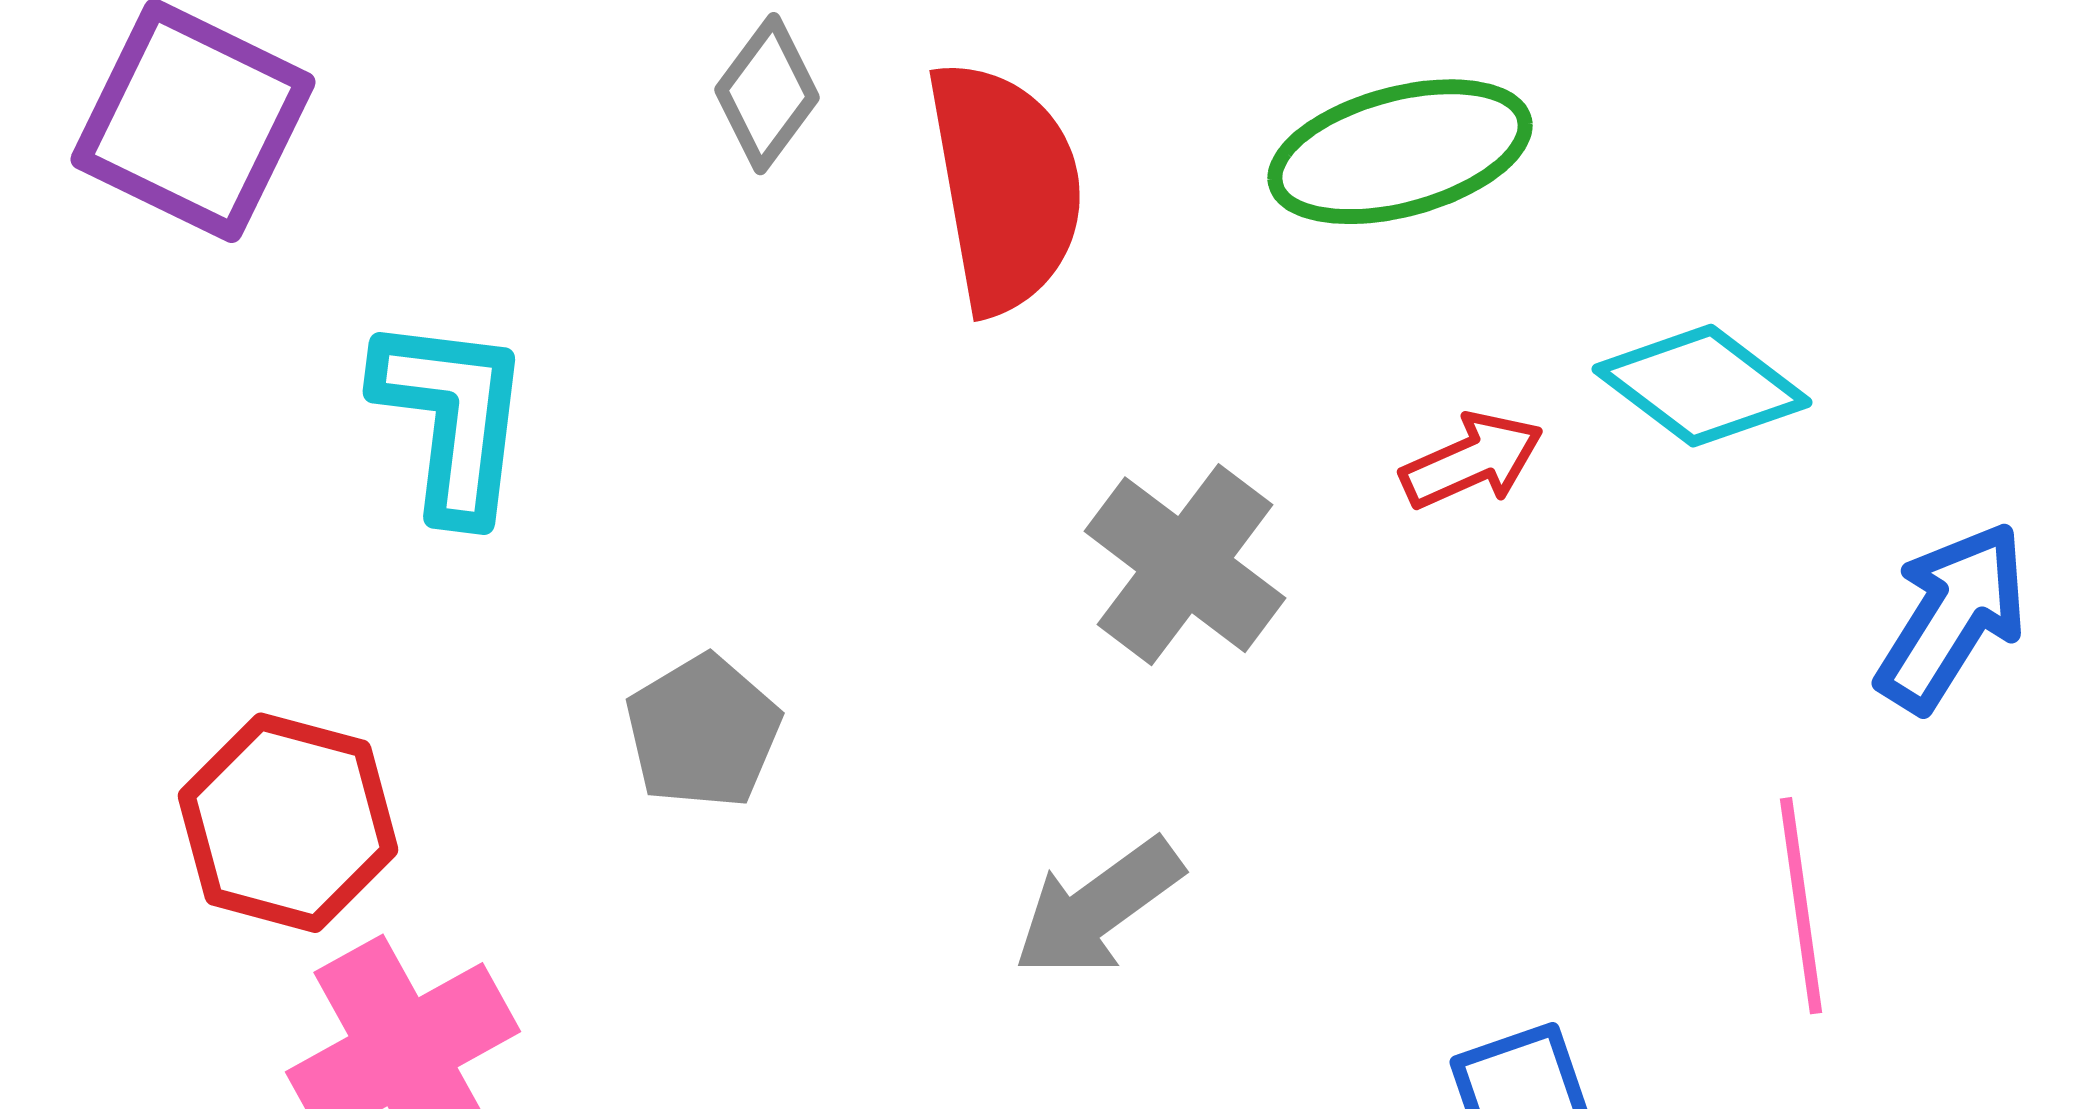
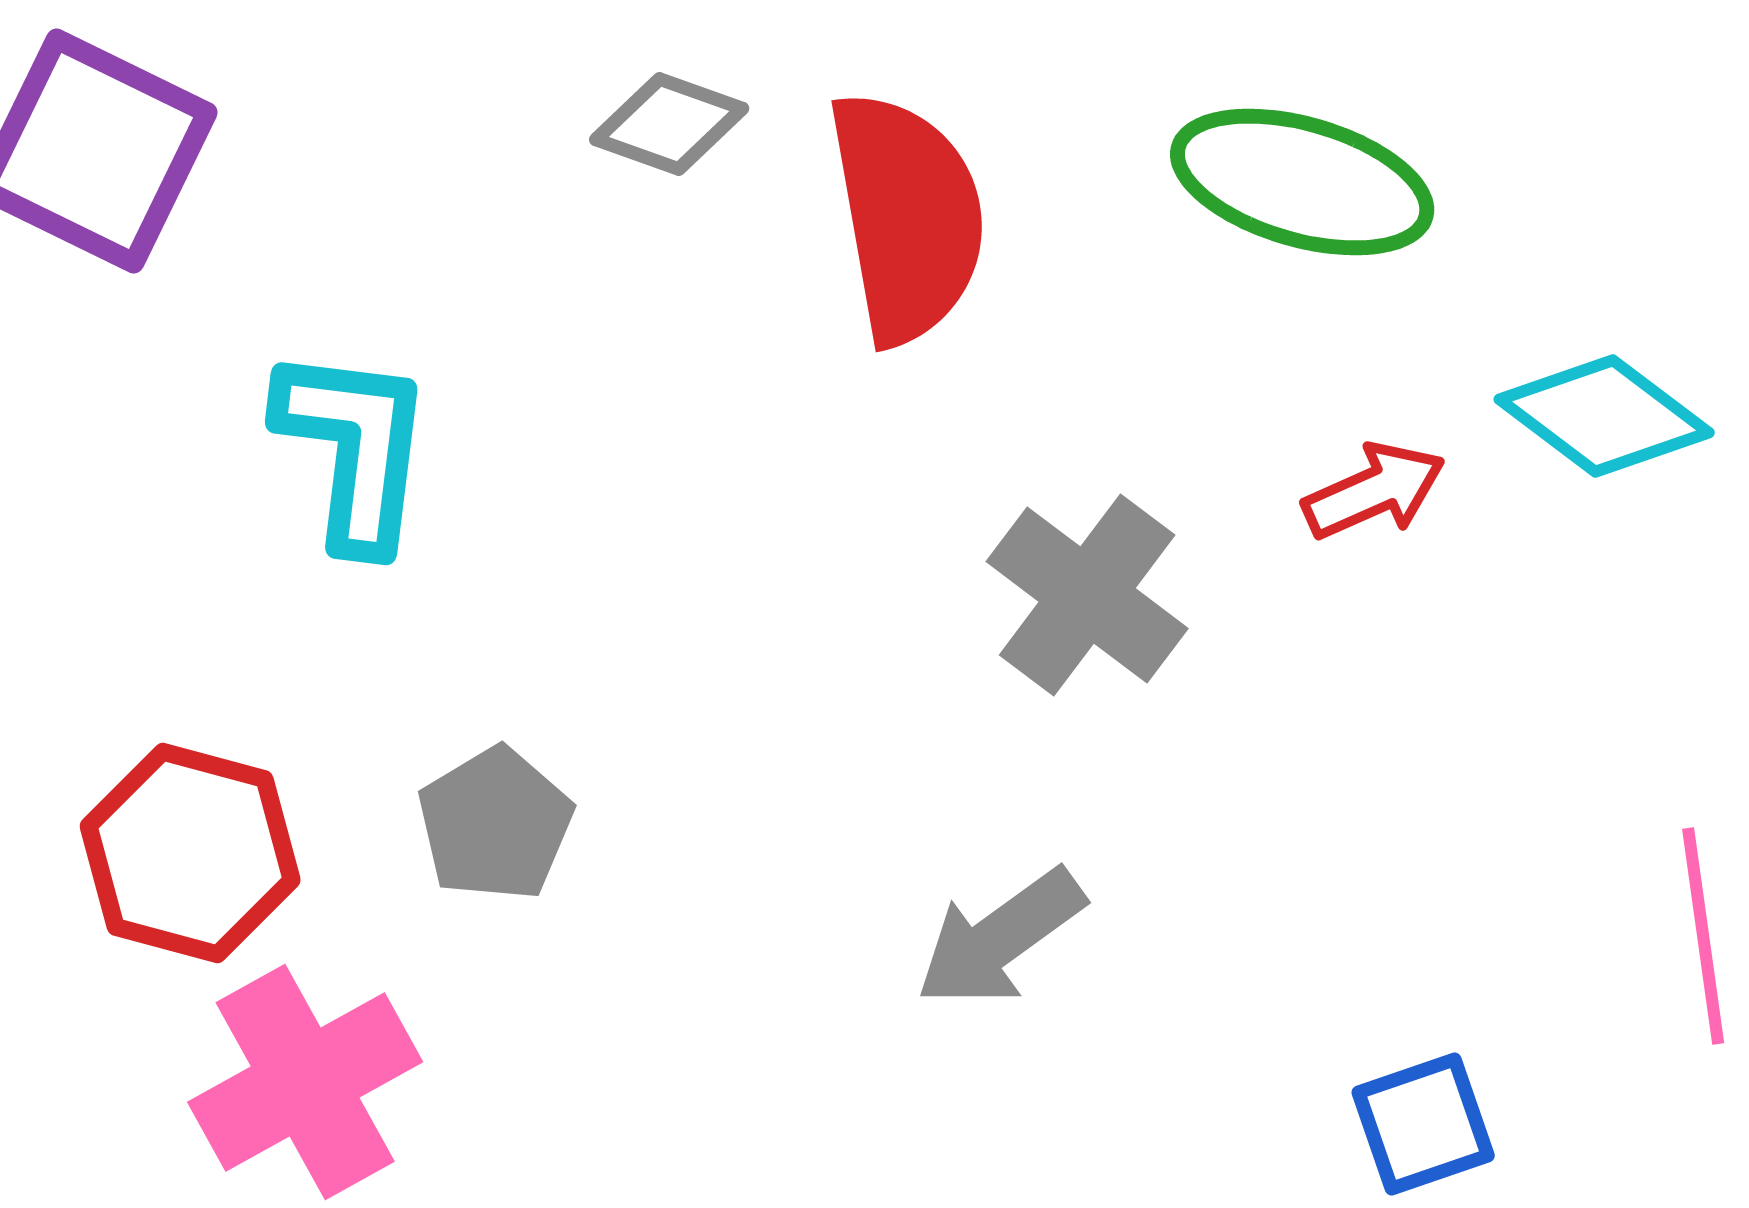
gray diamond: (767, 94) -> (669, 124), turned 73
green ellipse: (1400, 152) -> (1302, 182), turned 31
gray pentagon: (703, 732) -> (495, 824), moved

